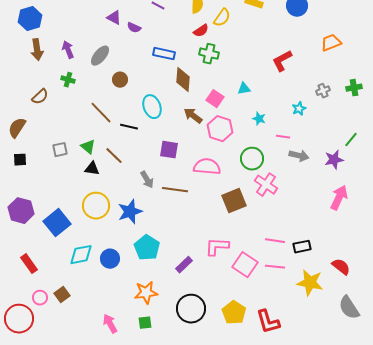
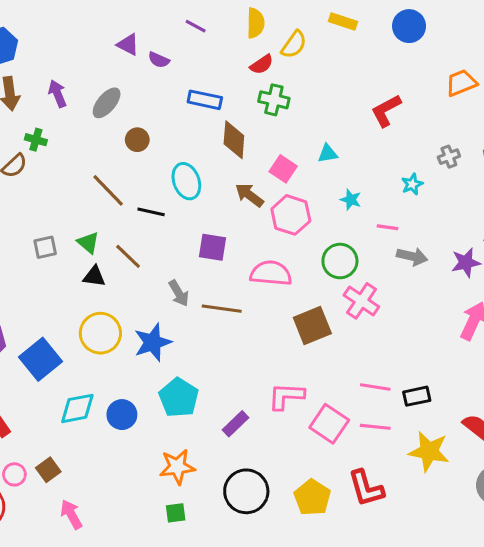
green cross: (68, 80) -> (36, 140), moved
red L-shape: (268, 322) -> (366, 488), moved
pink arrow: (110, 324) -> (71, 514), moved

